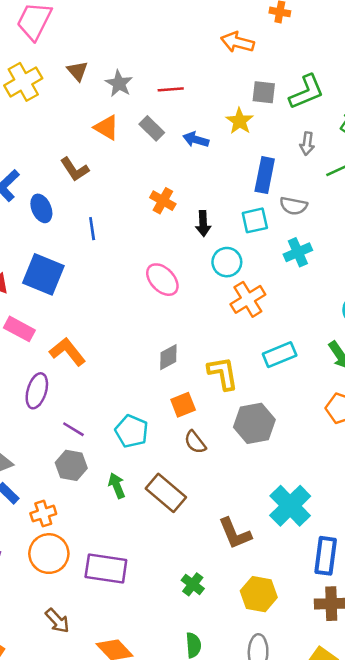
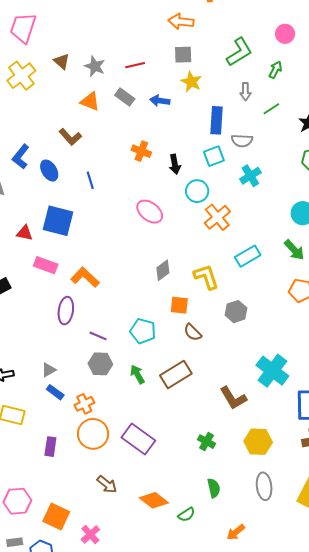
gray square: (264, 92) -> (183, 55), moved
orange square: (183, 405) -> (179, 305), turned 36
gray hexagon: (254, 423) -> (236, 312), size x0.7
brown rectangle: (166, 493) -> (176, 374), turned -64
purple rectangle: (106, 568) -> (138, 439), turned 36

